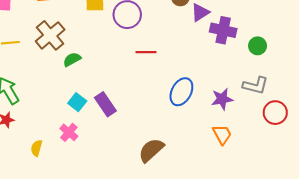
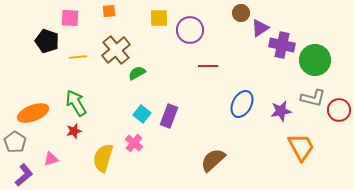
green circle: (258, 46) -> (315, 60), size x1.8
purple rectangle: (105, 104) -> (169, 116), turned 55
red circle: (275, 113) -> (339, 110), moved
orange trapezoid: (222, 134) -> (301, 147), moved, size x1.4
yellow semicircle: (37, 148) -> (103, 158), size x1.8

